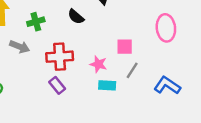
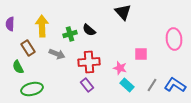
black semicircle: (76, 17) -> (89, 30), moved
gray line: (132, 70) -> (152, 85), moved
cyan rectangle: (107, 85) -> (127, 85), turned 40

